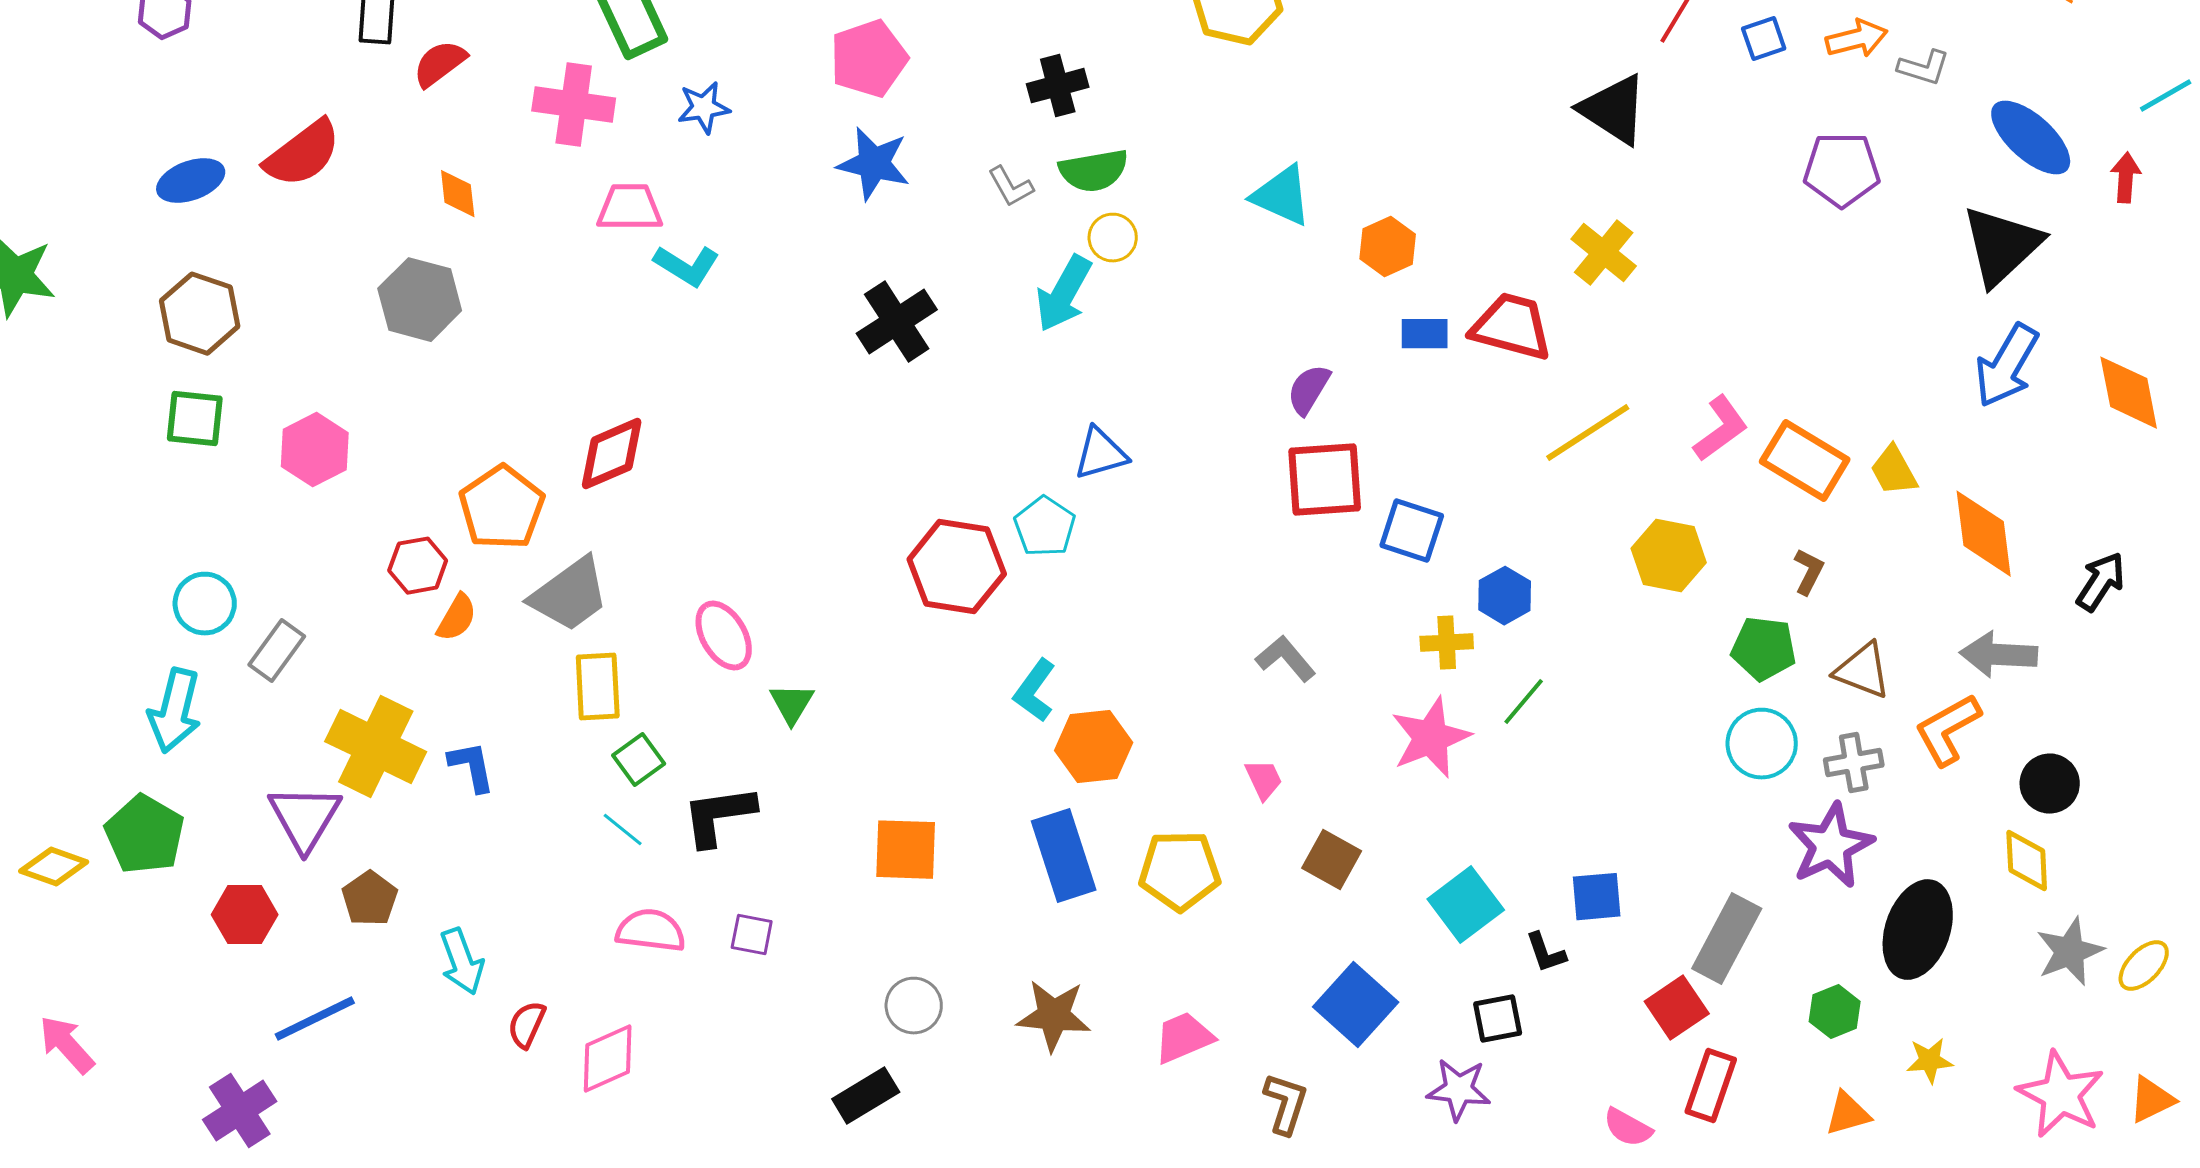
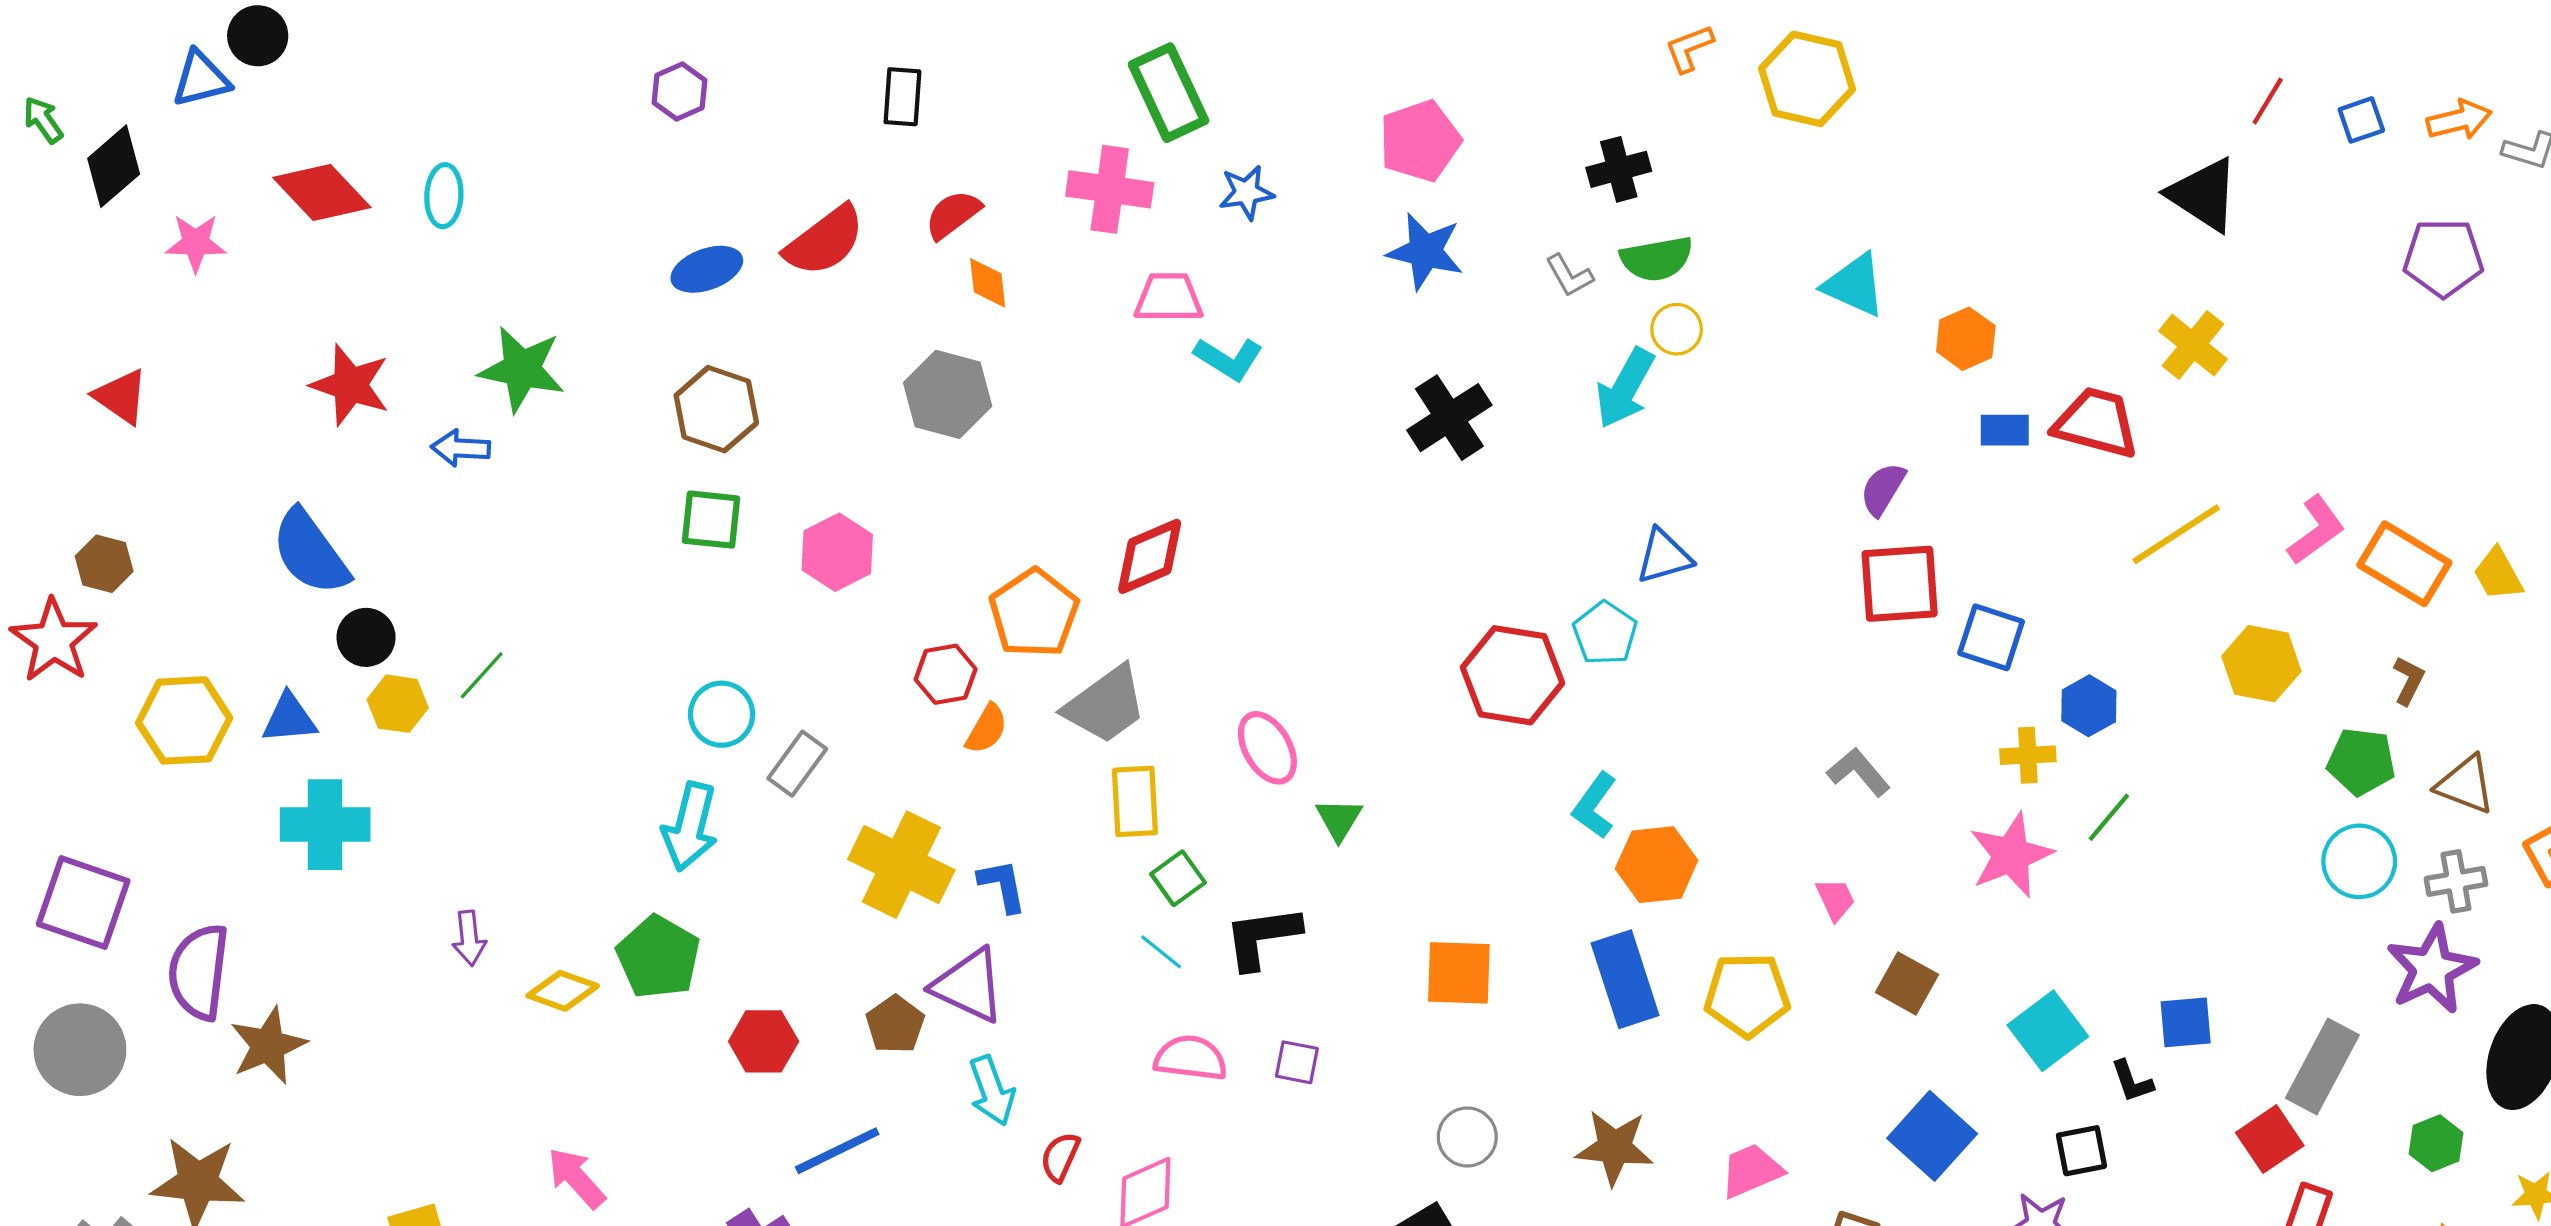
red semicircle: (440, 64) -> (953, 215), moved
purple triangle: (305, 818) -> (969, 986), moved, turned -36

